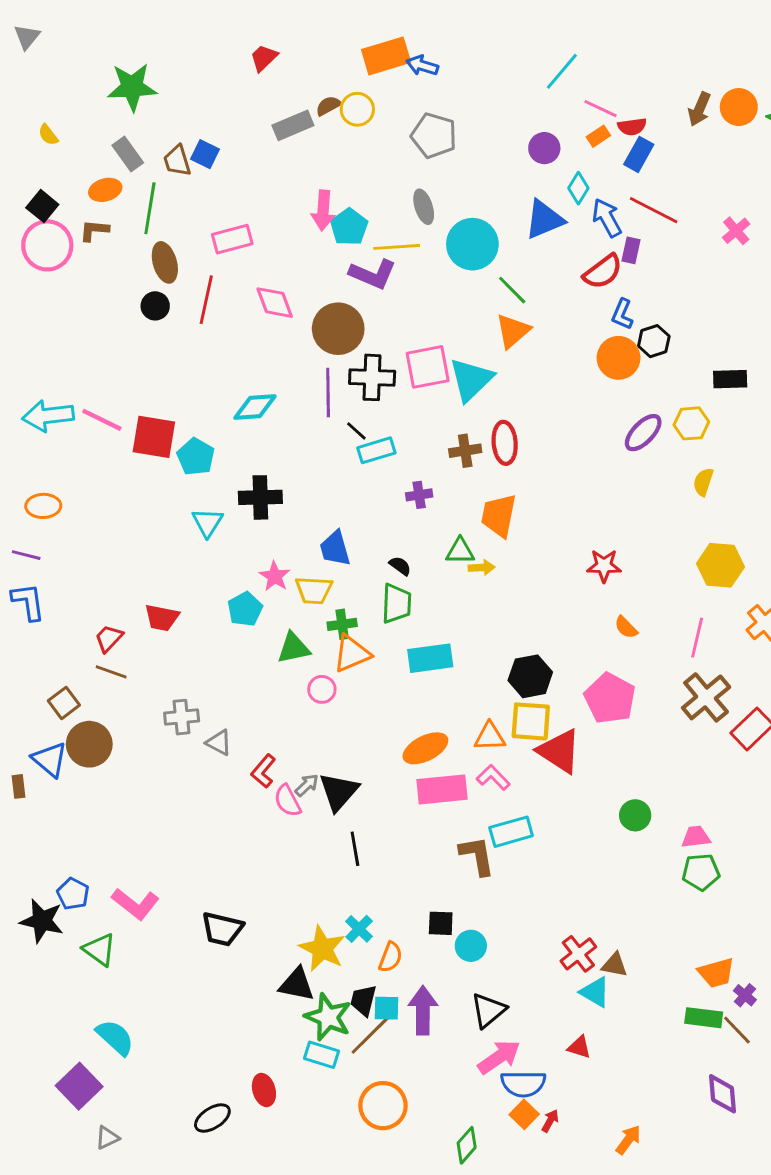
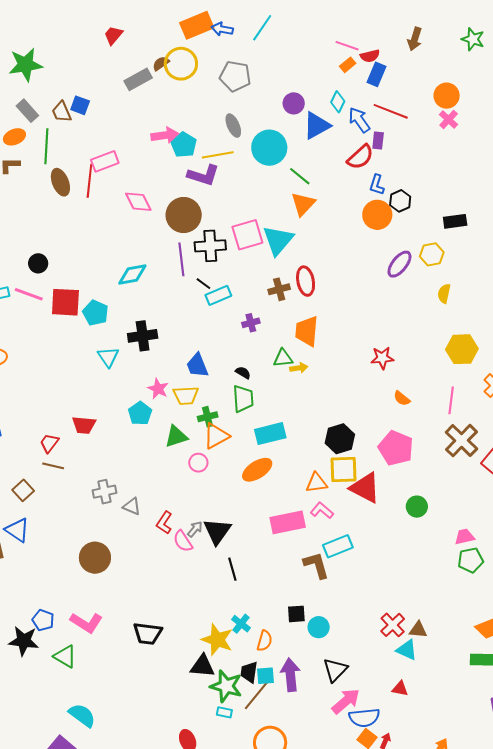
cyan line: (562, 71) -> (262, 28), moved
orange circle: (739, 107) -> (447, 96), moved
yellow circle: (357, 109) -> (181, 64), size x1.4
purple circle: (544, 148) -> (294, 103), moved
pink arrow: (323, 210) -> (165, 135), turned -96
red line: (206, 300) -> (89, 181), moved
black circle: (155, 306) -> (38, 263), moved
brown circle: (89, 744) -> (95, 558), moved
orange ellipse: (425, 748) -> (257, 470), moved
green circle: (635, 815) -> (417, 507), moved
cyan rectangle: (321, 1055) -> (224, 712), size x0.7

